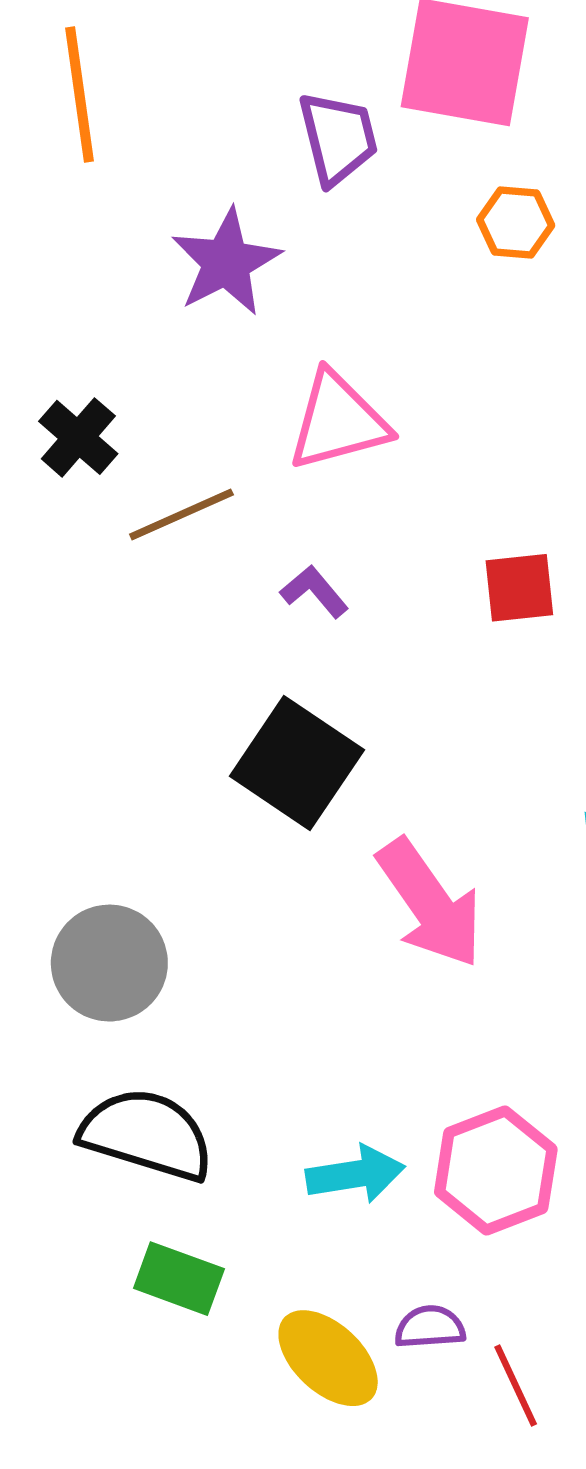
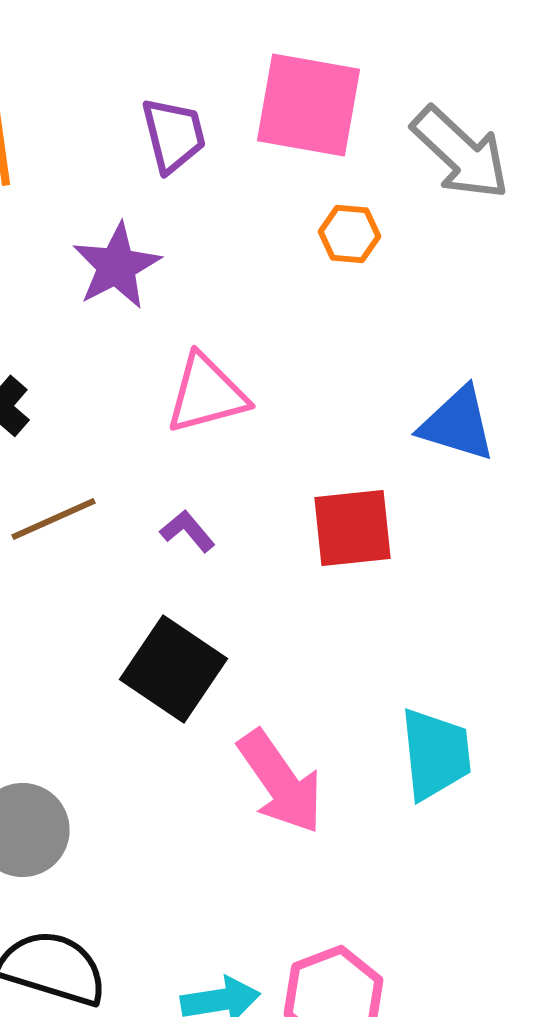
purple trapezoid: (338, 138) -> (174, 135), moved
brown line: (181, 514) -> (54, 519), moved
red square: (519, 588) -> (352, 528), size x1.4

